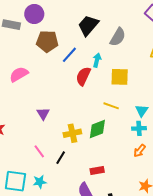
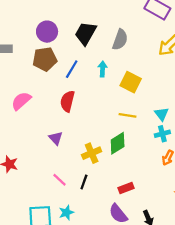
purple circle: (34, 14) -> (47, 32), moved
red semicircle: (83, 76) -> (67, 101), moved
yellow square: (120, 77) -> (131, 82), turned 36

